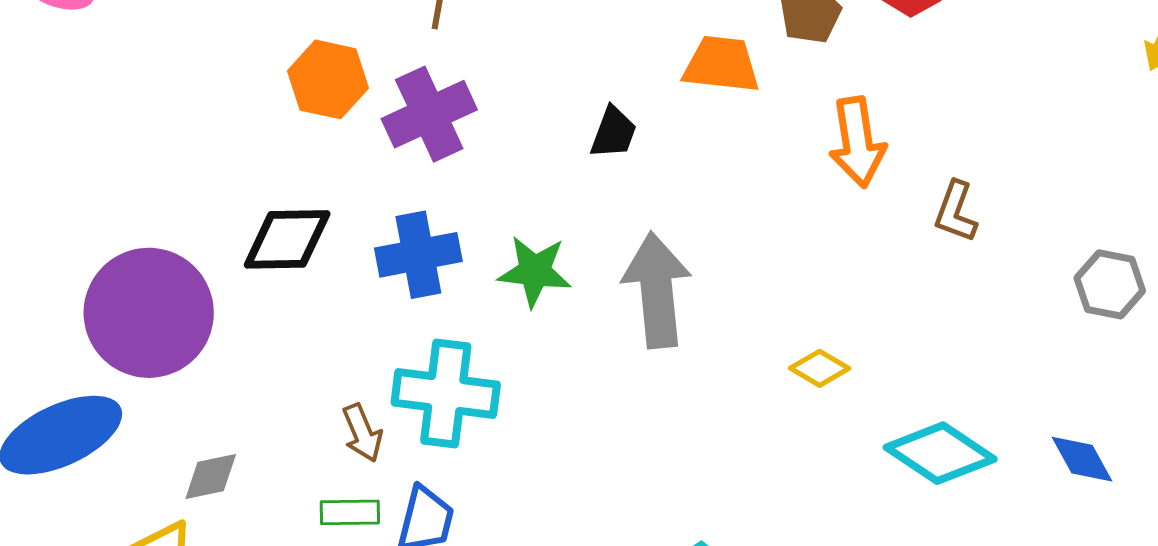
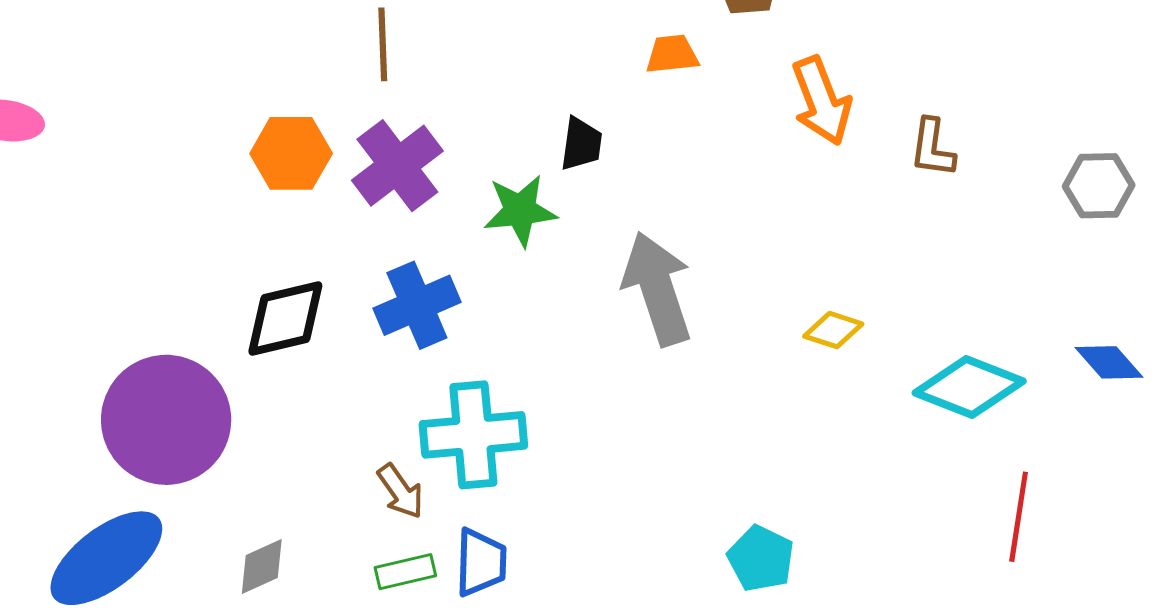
orange trapezoid: (721, 64) -> (672, 54), size x0.7
green star: (535, 271) -> (520, 211), moved

